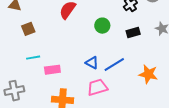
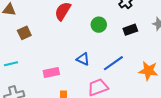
cyan line: (33, 58) -> (11, 64), moved
blue triangle: (92, 63) -> (83, 59), moved

